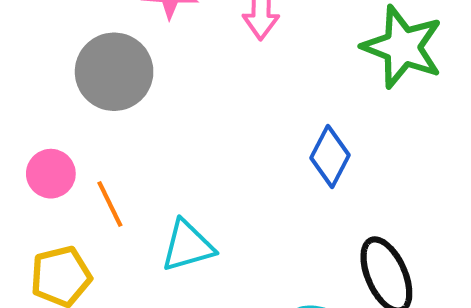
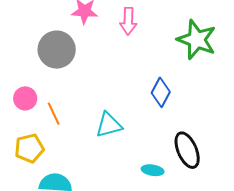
cyan triangle: (188, 246) -> (109, 125), moved

